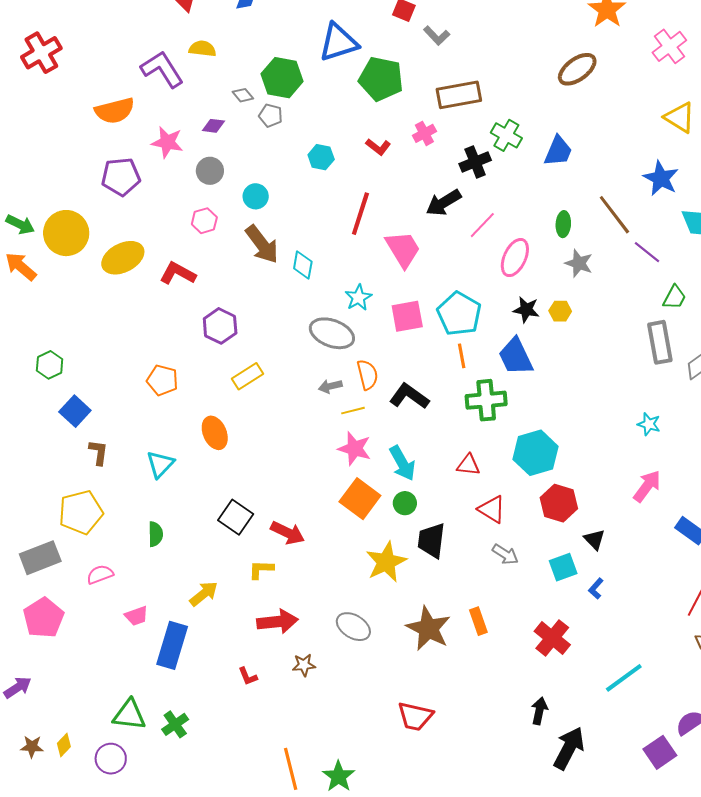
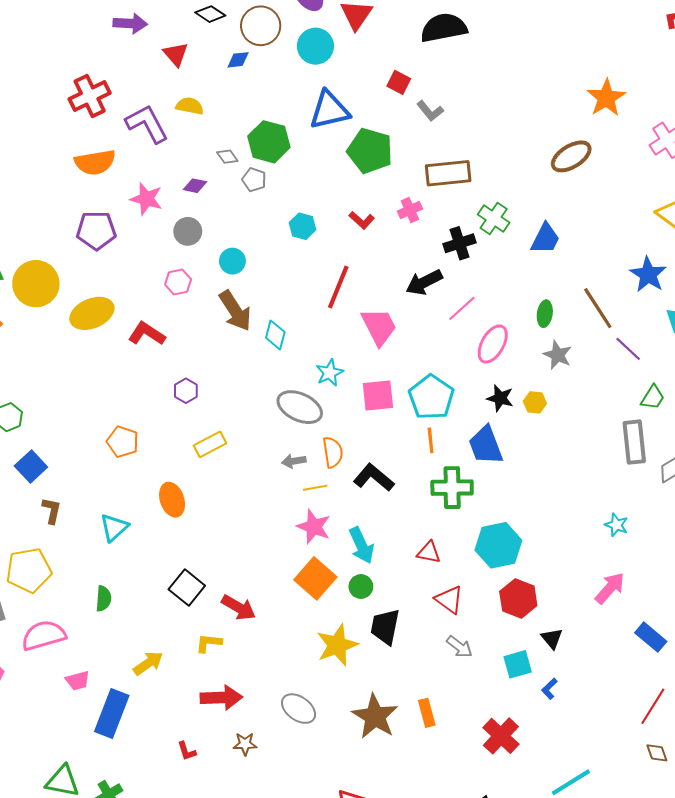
red cross: (41, 53) -> (90, 96), moved
purple hexagon: (220, 326) -> (186, 391), size x0.7
pink semicircle: (100, 574) -> (44, 635), size x1.6

